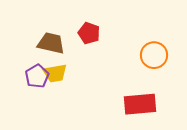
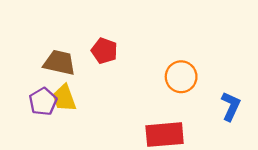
yellow trapezoid: (55, 73) -> (64, 98), turned 80

